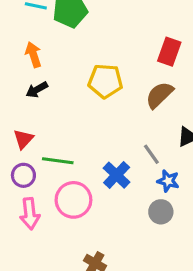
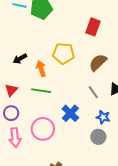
red rectangle: (169, 52) -> (93, 27), moved
orange arrow: (33, 55) -> (41, 69), moved
gray line: (151, 154) -> (93, 92), moved
green line: (58, 161) -> (41, 91), moved

